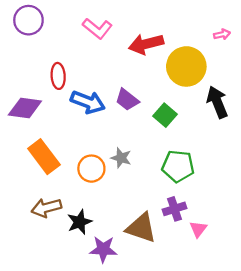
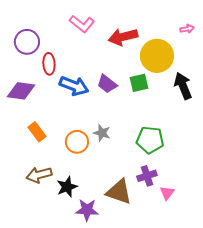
purple circle: (28, 20) -> (27, 42), moved
green square: (165, 115) -> (139, 83), moved, turned 36
orange rectangle: (44, 157) -> (37, 132), size x0.7

